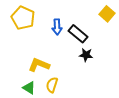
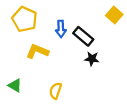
yellow L-shape: (39, 65) -> (37, 51), moved
green triangle: (29, 88) -> (15, 85), moved

